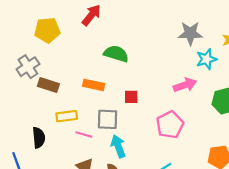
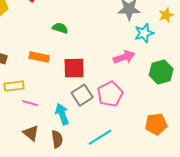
green semicircle: (116, 54) -> (60, 28), size x0.7
red square: (131, 97) -> (74, 68), size x1.6
gray square: (108, 119) -> (82, 95), moved, turned -35

